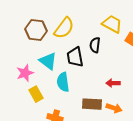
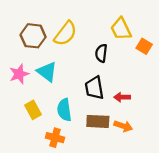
yellow trapezoid: (112, 24) -> (121, 29), turned -145
black trapezoid: (75, 57) -> (94, 88), moved
pink star: (25, 73) -> (19, 74), moved
cyan semicircle: (63, 82) -> (64, 110), moved

